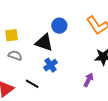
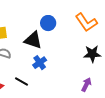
purple arrow: (89, 80) -> (86, 85), moved

